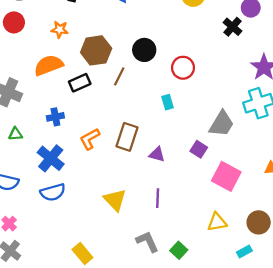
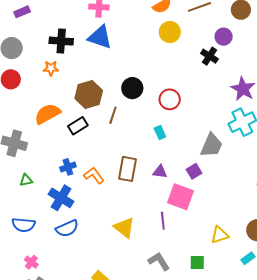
orange star: (60, 29) -> (51, 68), moved
blue cross: (55, 117) -> (68, 167), moved
orange L-shape: (90, 139) -> (94, 175), turned 90
purple square: (199, 149) -> (194, 171), turned 35
purple triangle: (157, 154) -> (160, 172), moved
pink square: (226, 176) -> (181, 197), moved
green square: (179, 250) -> (197, 262), moved, turned -35

